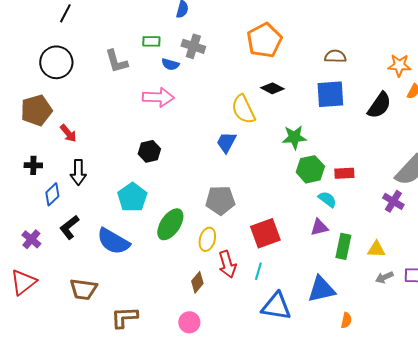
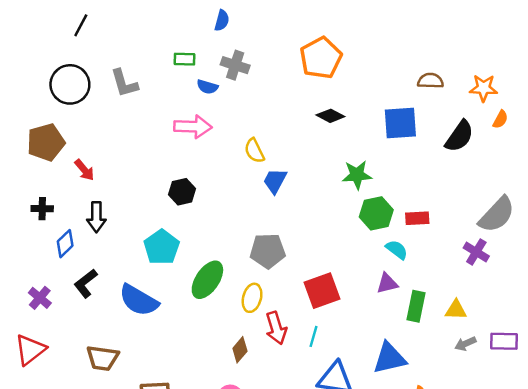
brown semicircle: (335, 56) -> (430, 81), moved
gray L-shape: (116, 61) -> (124, 83), moved
yellow semicircle: (243, 109) -> (254, 151), moved, size x0.7

